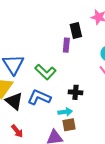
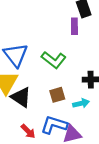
blue L-shape: (39, 97) -> (54, 125), moved
brown square: (69, 125) -> (57, 95), moved

